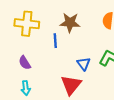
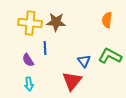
brown star: (70, 23) -> (56, 22), moved
blue line: (55, 41) -> (45, 48), moved

